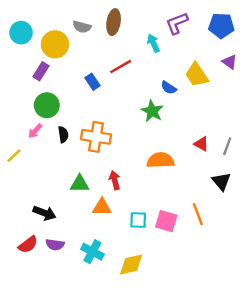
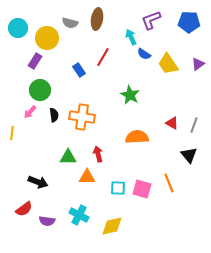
purple triangle: (230, 62) -> (198, 64), moved, turned 48
red line: (121, 67) -> (103, 57), turned -30
blue semicircle: (169, 88) -> (144, 54), moved
yellow line: (14, 156) -> (12, 133), turned -40
purple semicircle: (55, 245) -> (47, 221), moved

